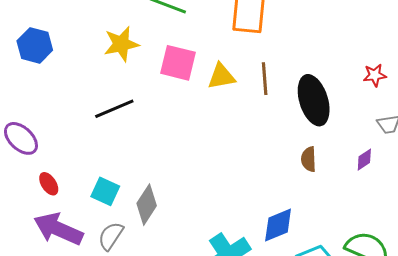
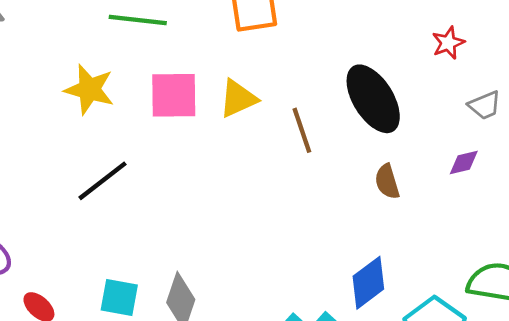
yellow star: (121, 44) -> (89, 89), turned -30
brown line: (265, 79) -> (302, 130), moved
purple diamond: (364, 160) -> (464, 162), turned 35

